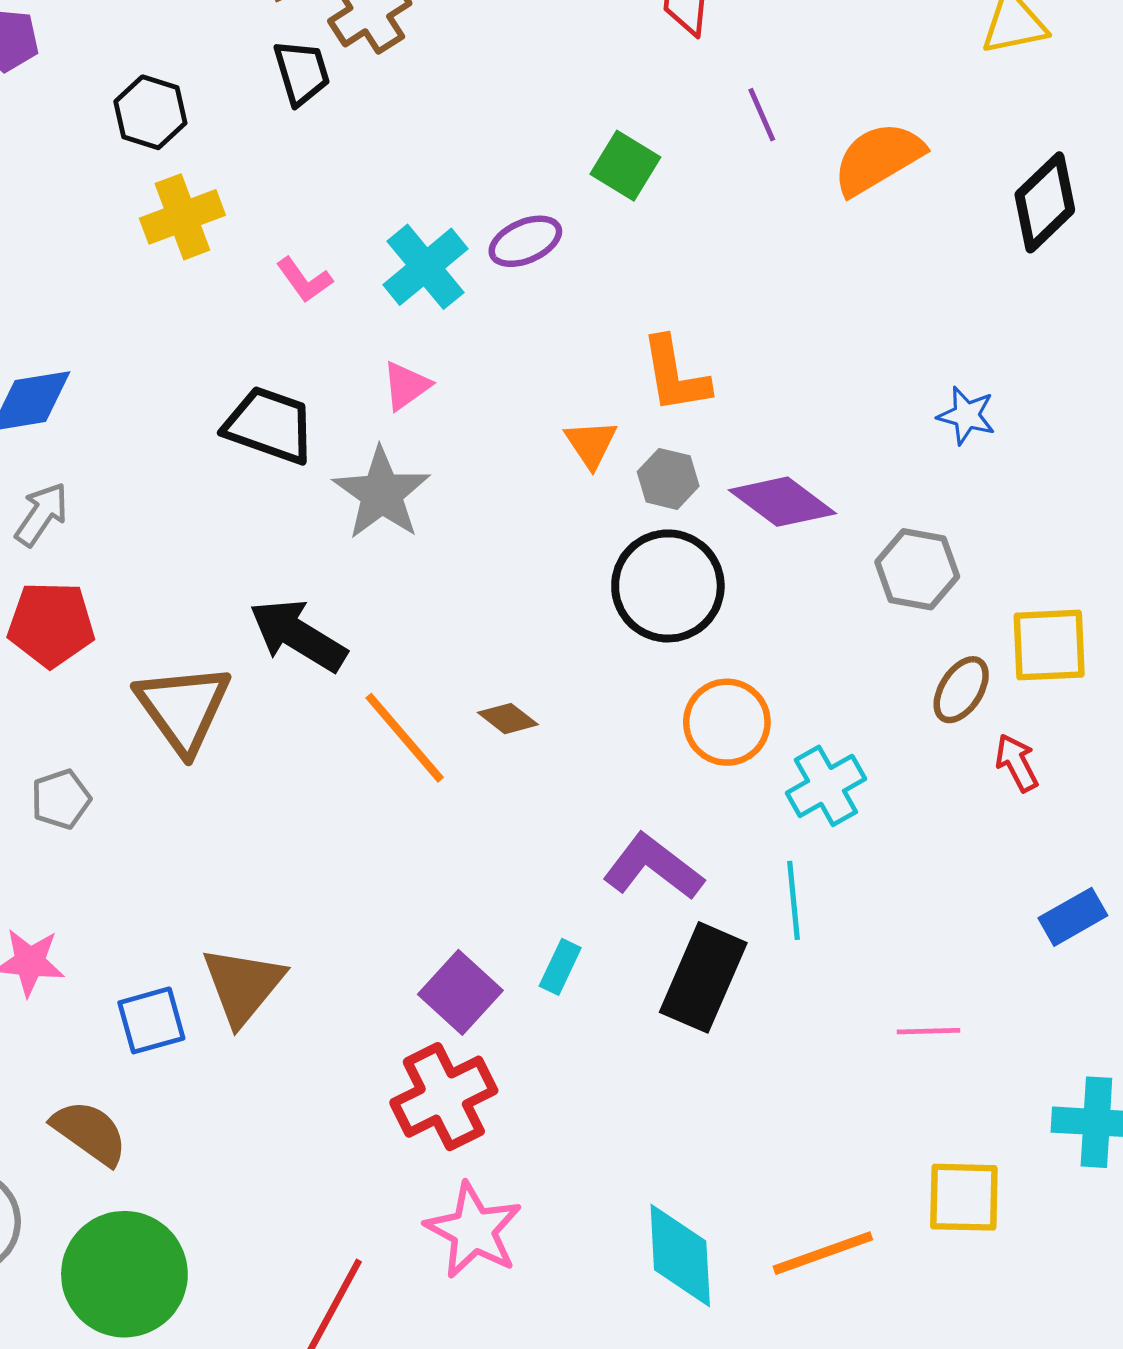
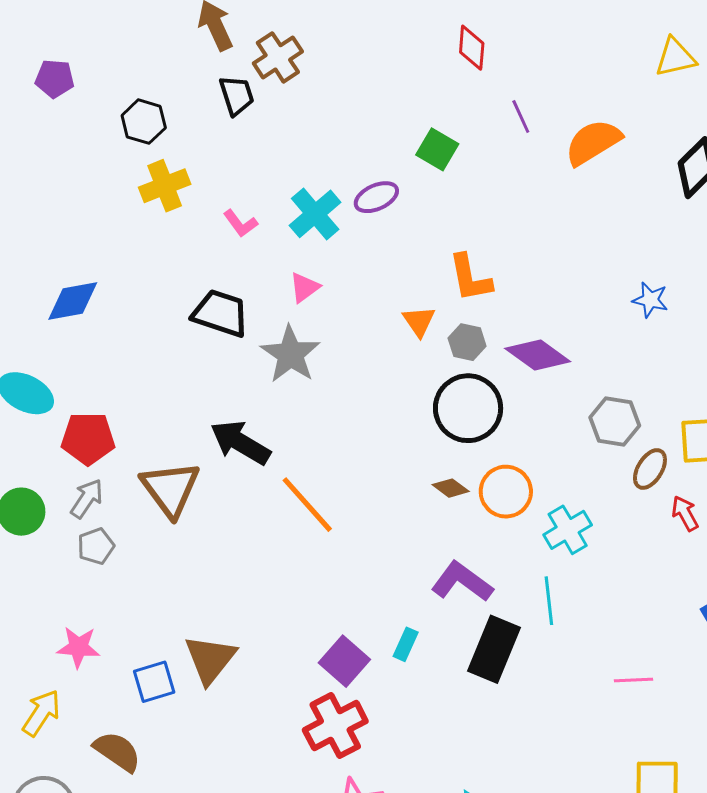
gray arrow: (42, 514) -> (87, 499), moved
gray hexagon: (917, 569) -> (615, 422), moved
brown diamond: (508, 719) -> (451, 488), moved

